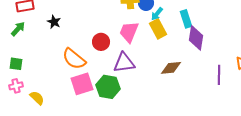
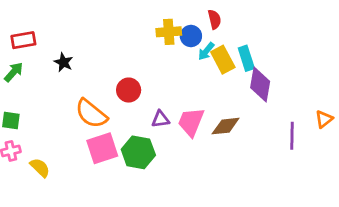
yellow rectangle: (158, 29) -> (223, 60), moved
pink trapezoid: (129, 32) -> (191, 122), moved
purple triangle: (124, 63) -> (160, 119), size x0.6

